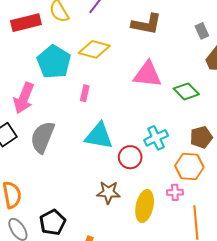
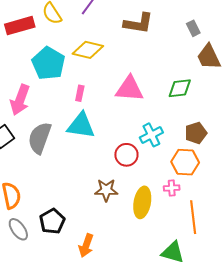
pink triangle: (147, 74) -> (129, 89), moved
green diamond: (186, 91) -> (180, 88), turned -50
cyan triangle: (99, 136) -> (81, 126), moved

